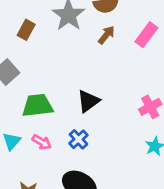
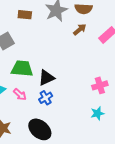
brown rectangle: (26, 30) -> (25, 15), turned 56
black triangle: (88, 101) -> (46, 78), moved

